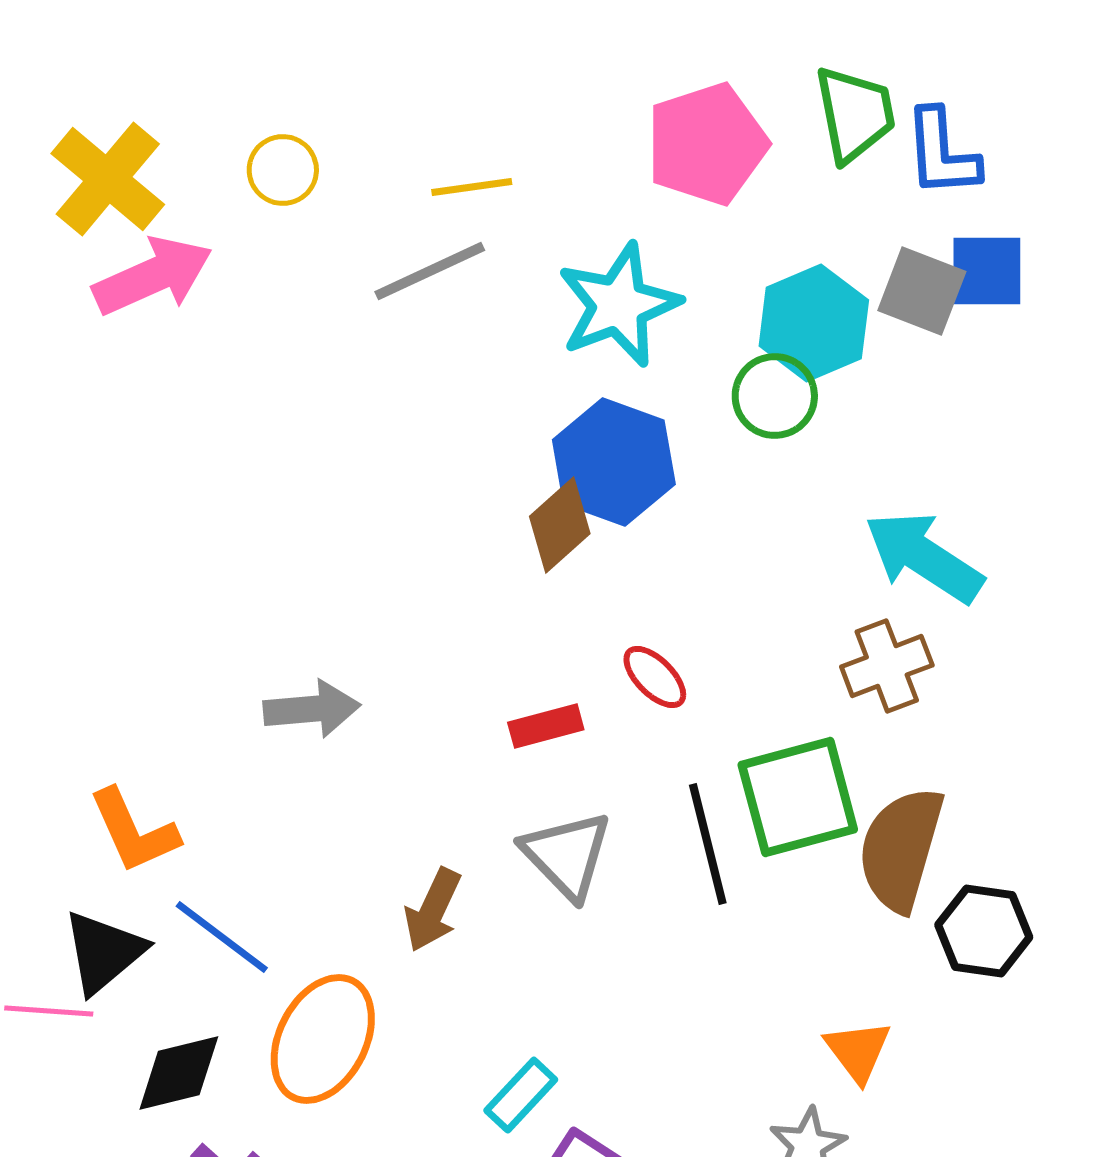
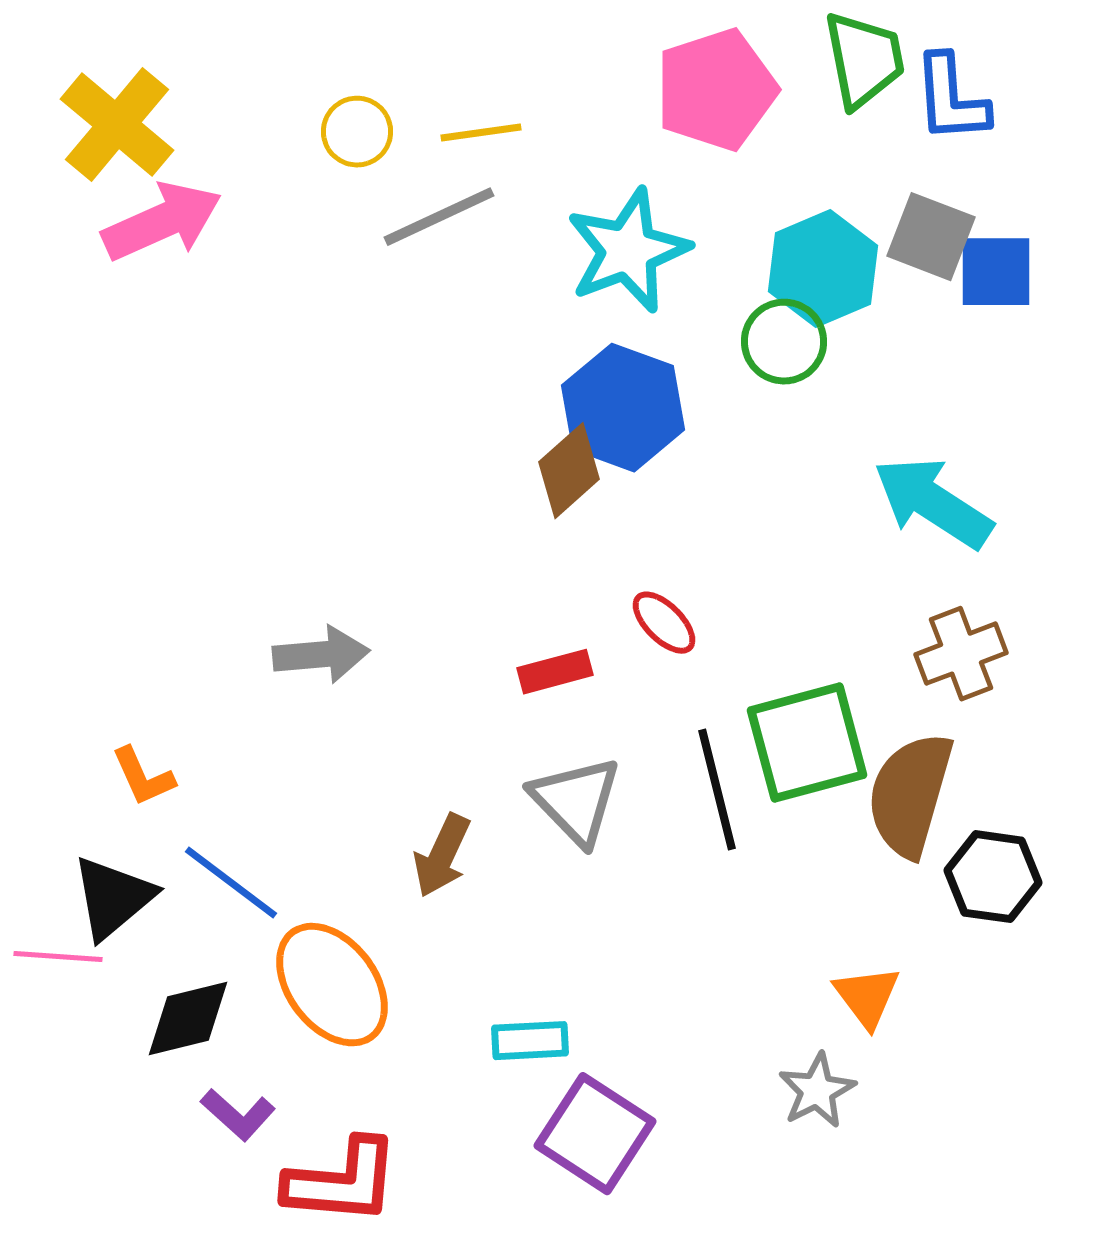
yellow circle: (283, 170) -> (357, 132), moved
blue square: (987, 271) -> (996, 272), moved
brown cross: (887, 666) -> (961, 654), moved
orange L-shape: (134, 831) -> (143, 777), size x0.7
orange ellipse: (323, 1039) -> (332, 985), turned -64
cyan rectangle: (521, 1095) -> (530, 1041), turned 44

